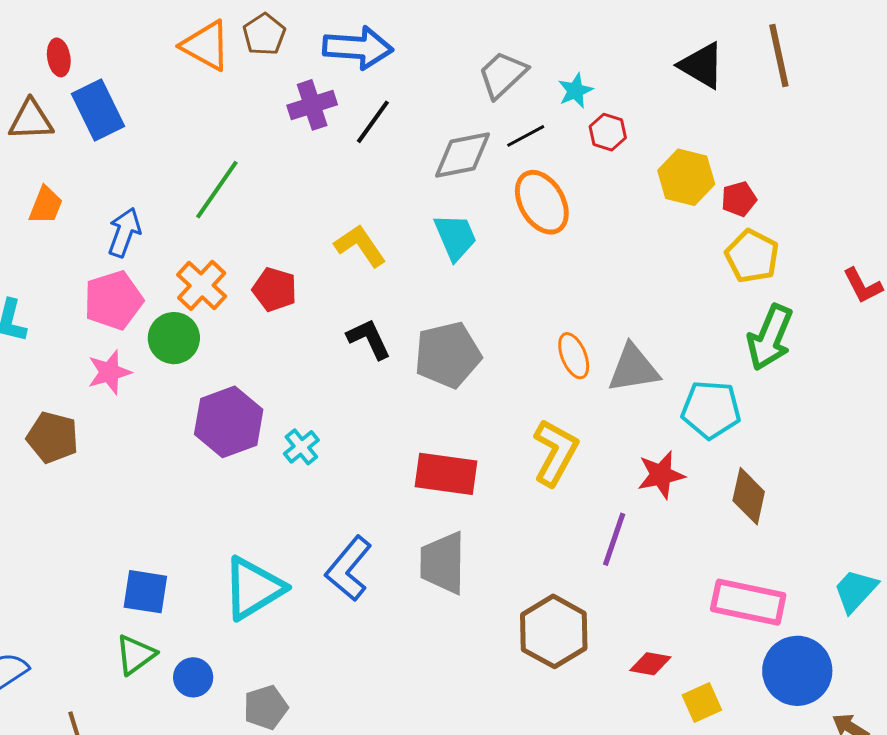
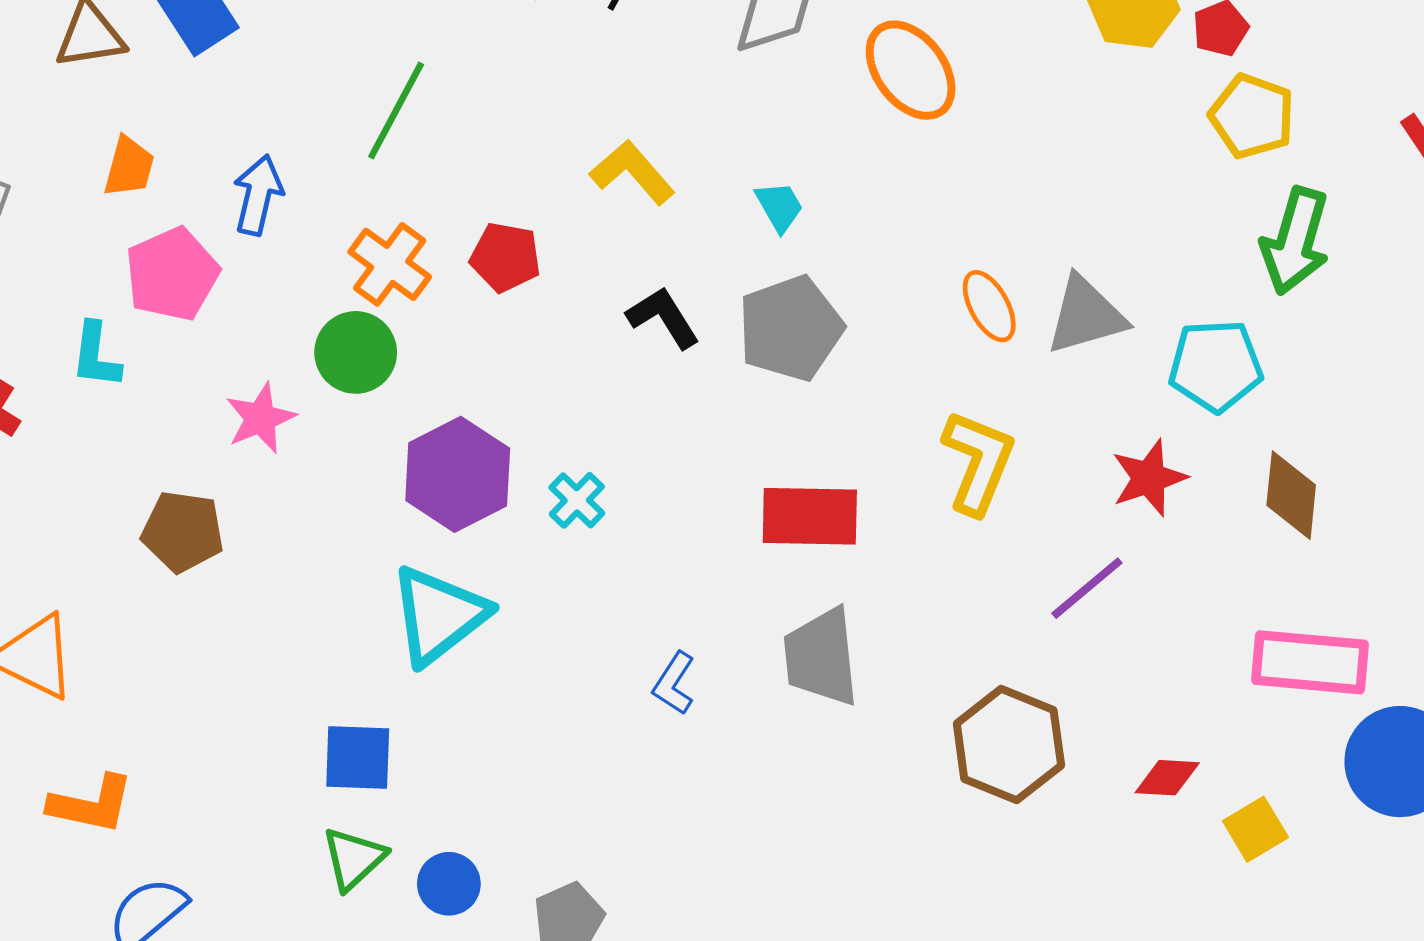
cyan trapezoid: (455, 237) -> (779, 207), moved, size x0.7
pink pentagon: (113, 300) -> (172, 274), moved
purple line: (614, 539) -> (1087, 588), turned 38
blue L-shape: (349, 569) -> (674, 683), size x0.6
cyan triangle: (253, 588) -> (439, 615), moved

